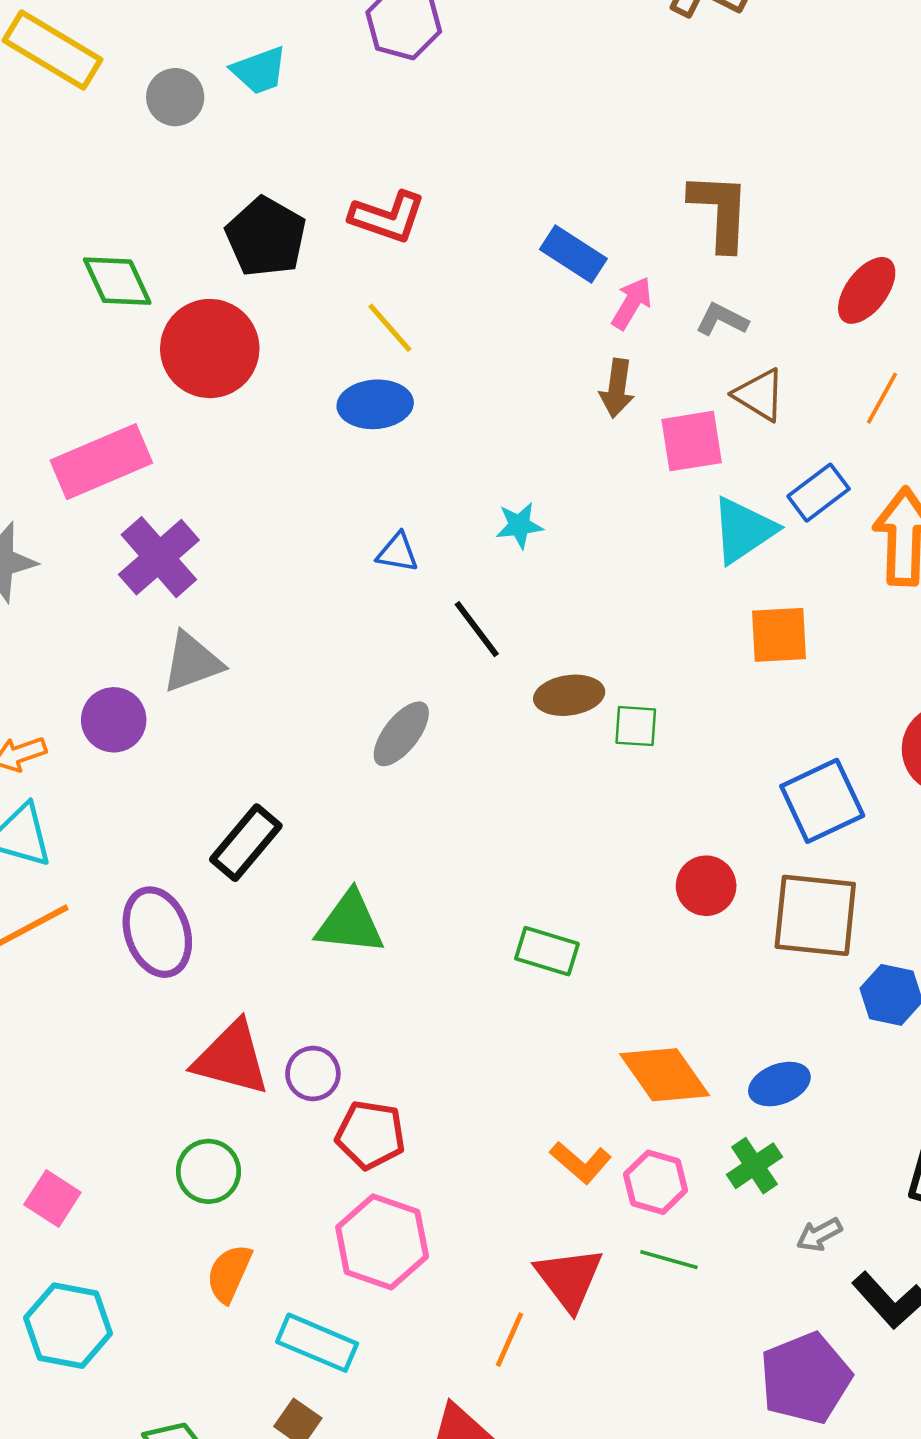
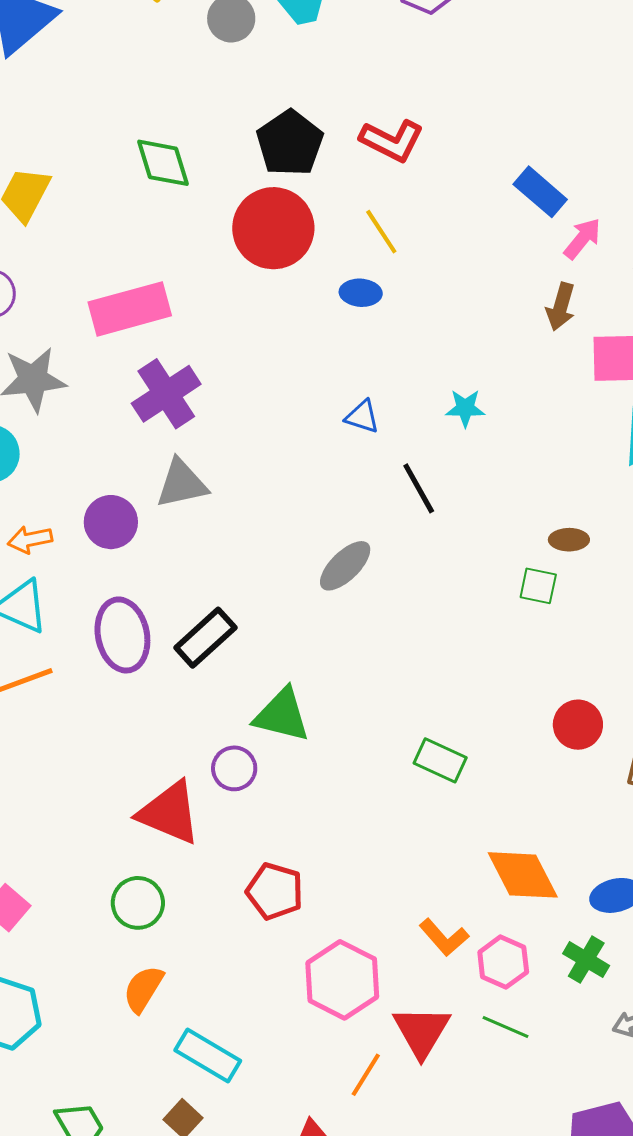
red circle: (210, 349) -> (273, 228), moved
blue ellipse: (375, 404) -> (361, 293), size x0.7
brown ellipse: (569, 695) -> (569, 540), moved, size x0.7
purple ellipse: (157, 932) -> (122, 635), moved
purple circle: (313, 1074) -> (234, 768), moved
green cross: (754, 1166) -> (586, 960), turned -33
pink hexagon: (382, 1242) -> (342, 980), moved

